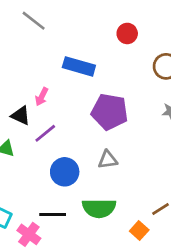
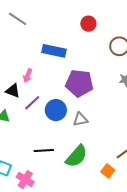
blue circle: (65, 172) -> (56, 110), moved
green semicircle: (99, 208) -> (76, 156), turned -45
black line: (53, 215) -> (44, 150), moved

